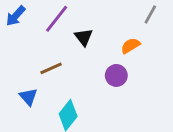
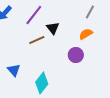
gray line: (150, 14) -> (90, 12), moved
brown line: (51, 68) -> (37, 40), moved

